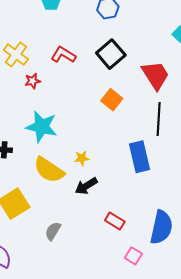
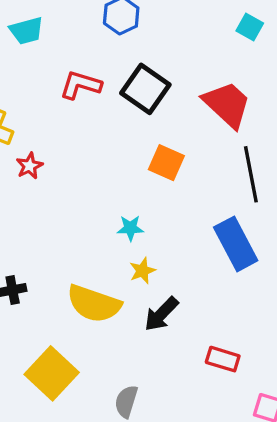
red L-shape: (63, 55) -> (81, 85), moved
cyan star: (42, 127) -> (130, 228), moved, size x0.5

